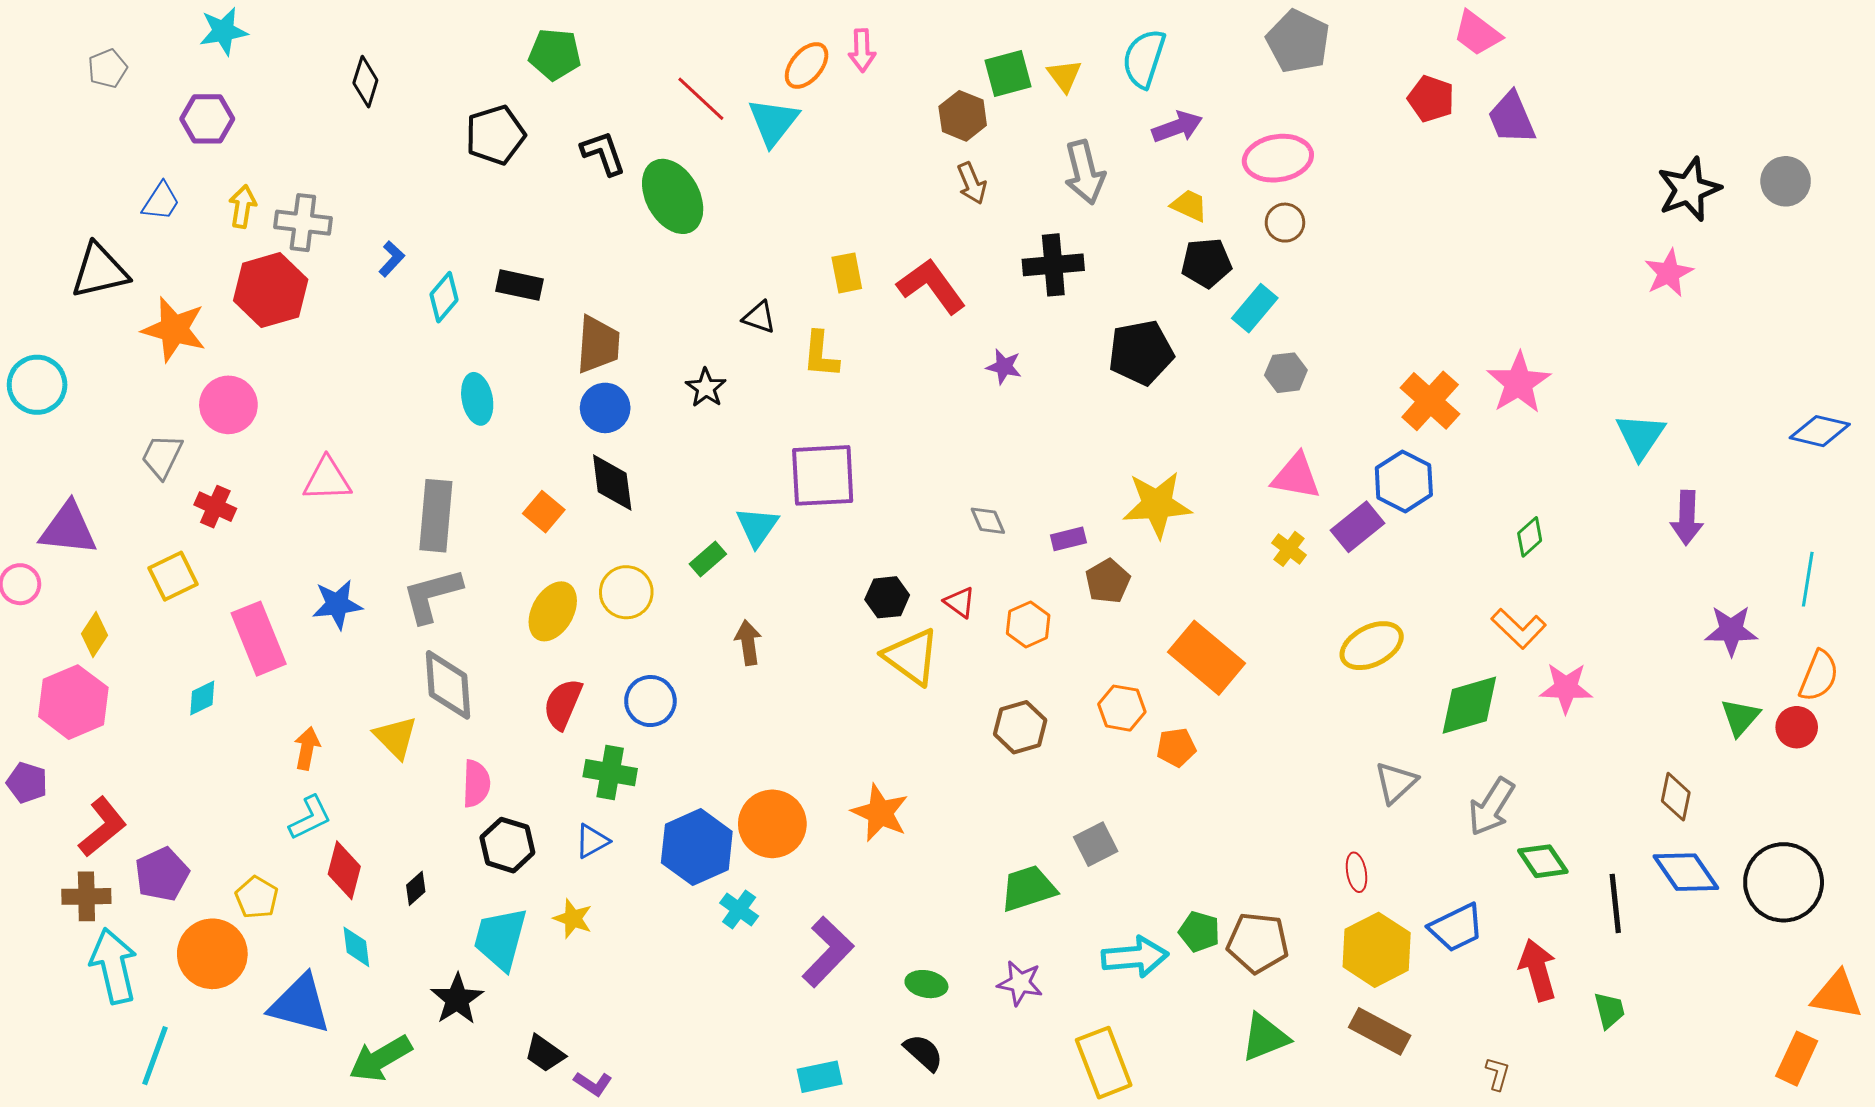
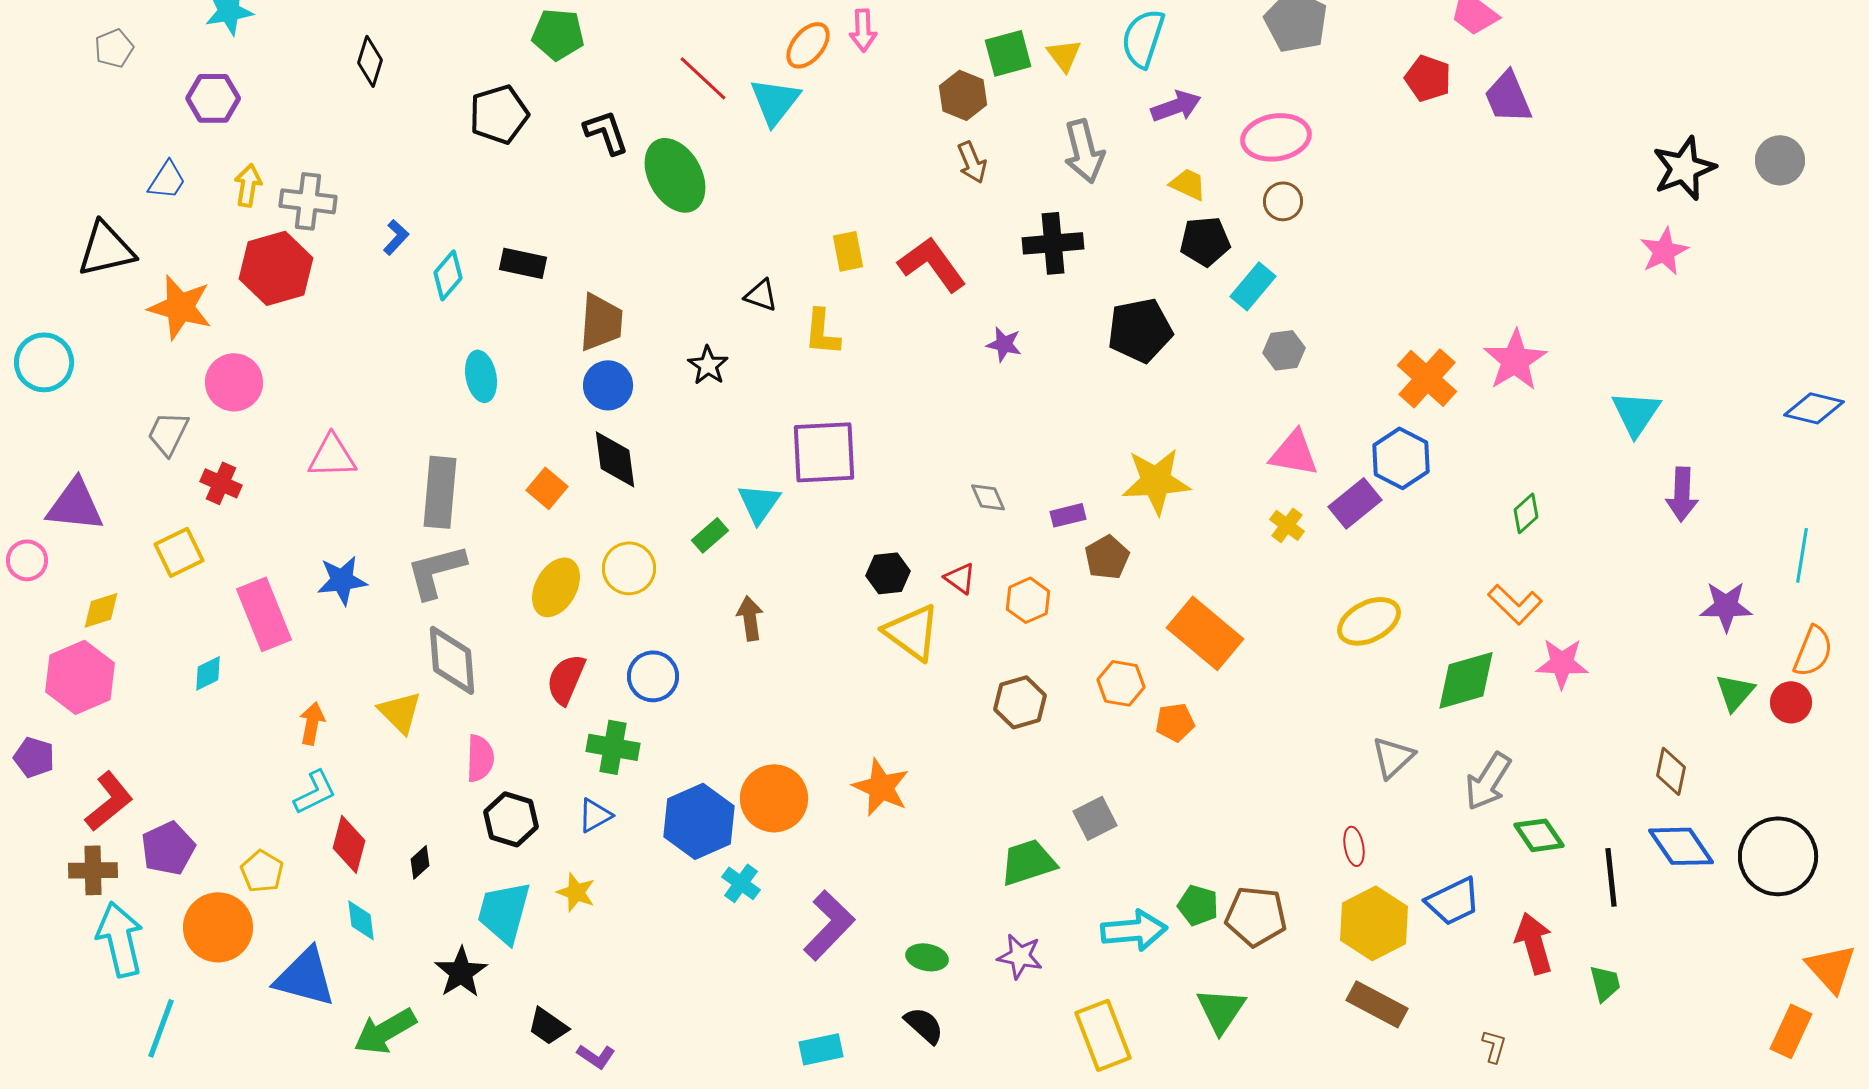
yellow diamond: (94, 635) -> (101, 610), turned 39
orange triangle: (1837, 995) -> (1831, 968), turned 38
green triangle: (1265, 1037) -> (1221, 1010), moved, turned -34

